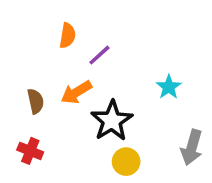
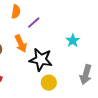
orange arrow: (76, 92) -> (21, 44), turned -84
black star: (112, 121) -> (41, 60), turned -30

